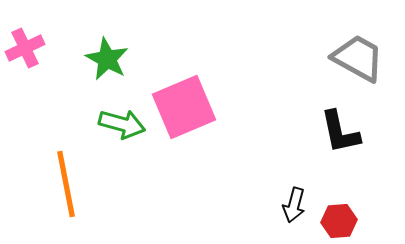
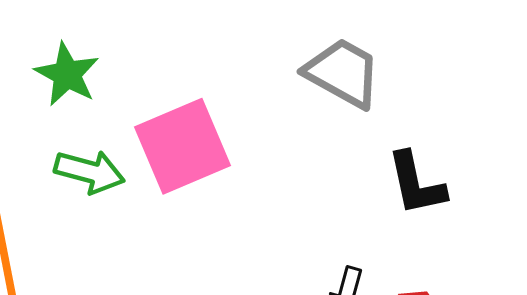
gray trapezoid: (358, 58) -> (343, 73), moved

